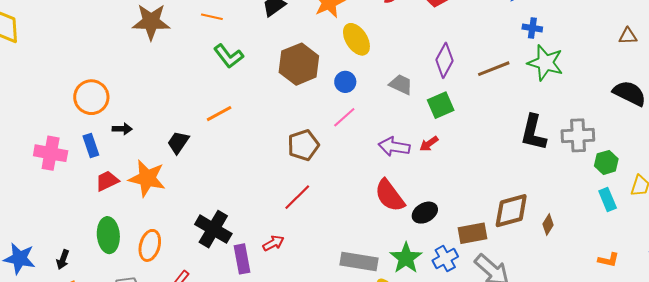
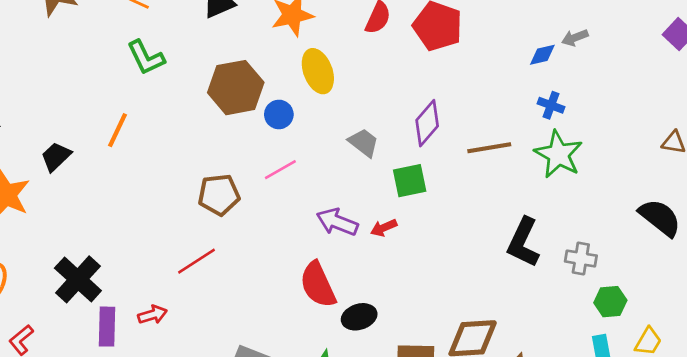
blue circle: (345, 82) -> (279, 114), moved
orange line: (219, 114) -> (118, 130), turned -48
gray cross: (578, 135) -> (581, 259), size x0.7

